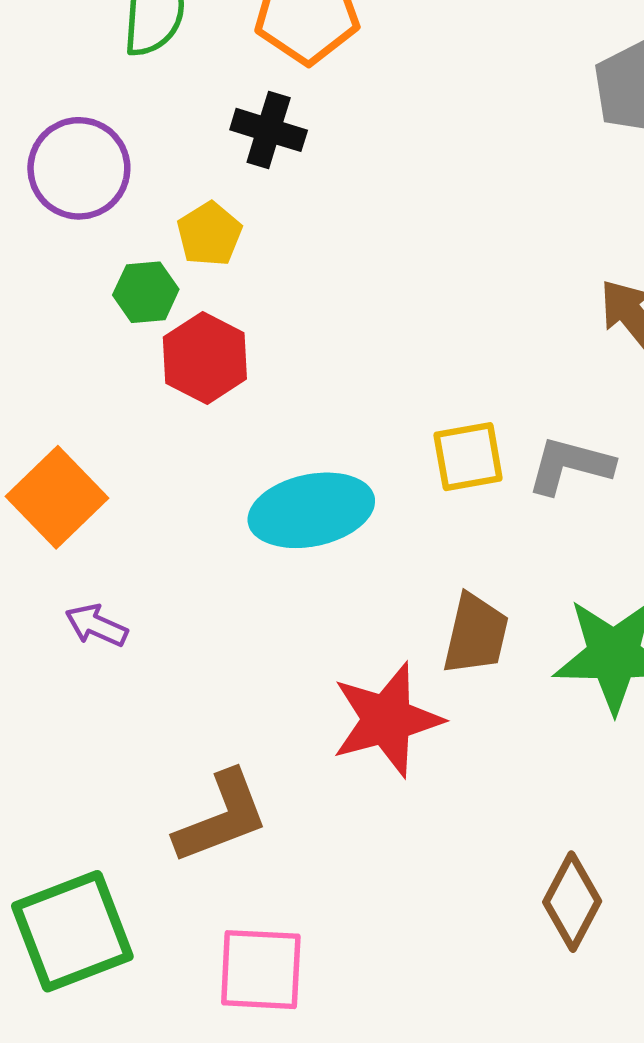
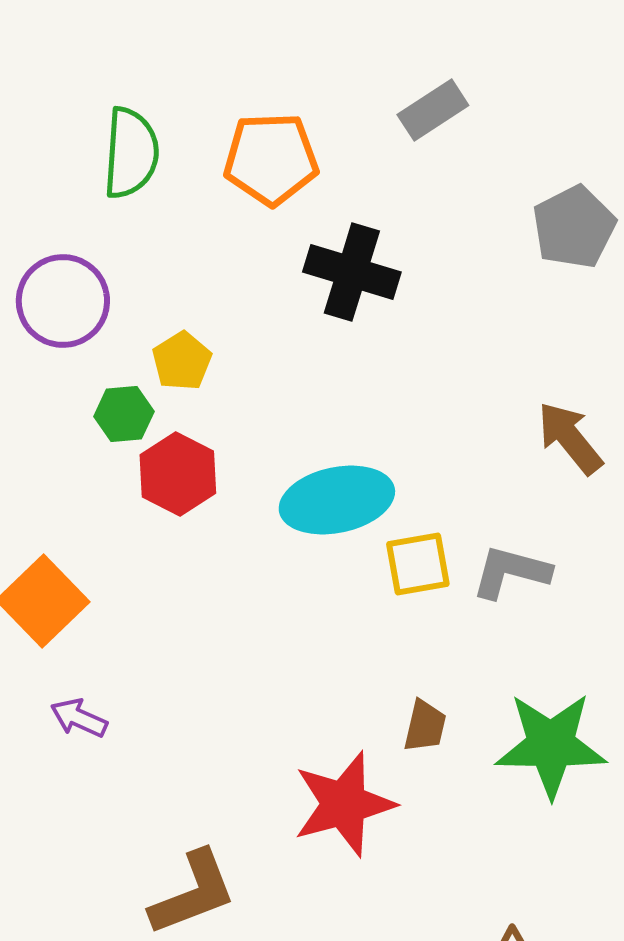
black cross: (269, 130) -> (352, 272), moved, size x1.4
cyan ellipse: (311, 510) -> (337, 500), moved
brown trapezoid: (476, 634) -> (425, 726), size x0.7

